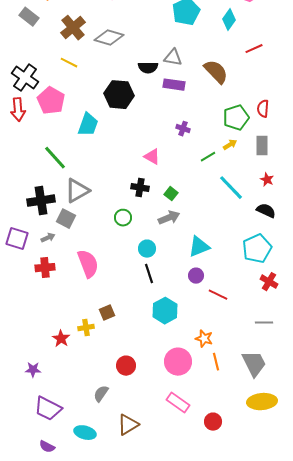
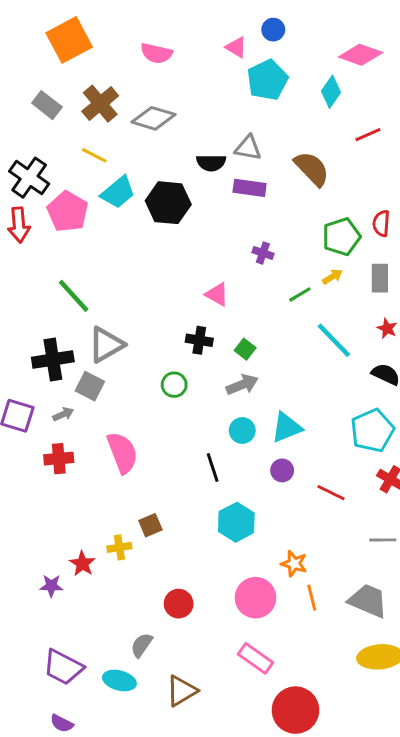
gray rectangle: (29, 17) -> (47, 105), moved
cyan trapezoid: (88, 125) -> (118, 192), moved, turned 30
cyan circle: (147, 249) -> (242, 431), moved
red line: (218, 295) -> (331, 493), moved
gray trapezoid: (254, 364) -> (368, 601), turned -40
purple star: (33, 370) -> (51, 586), moved
red circle: (213, 422) -> (295, 710), moved, size x1.8
cyan ellipse: (85, 433) -> (119, 681), moved

